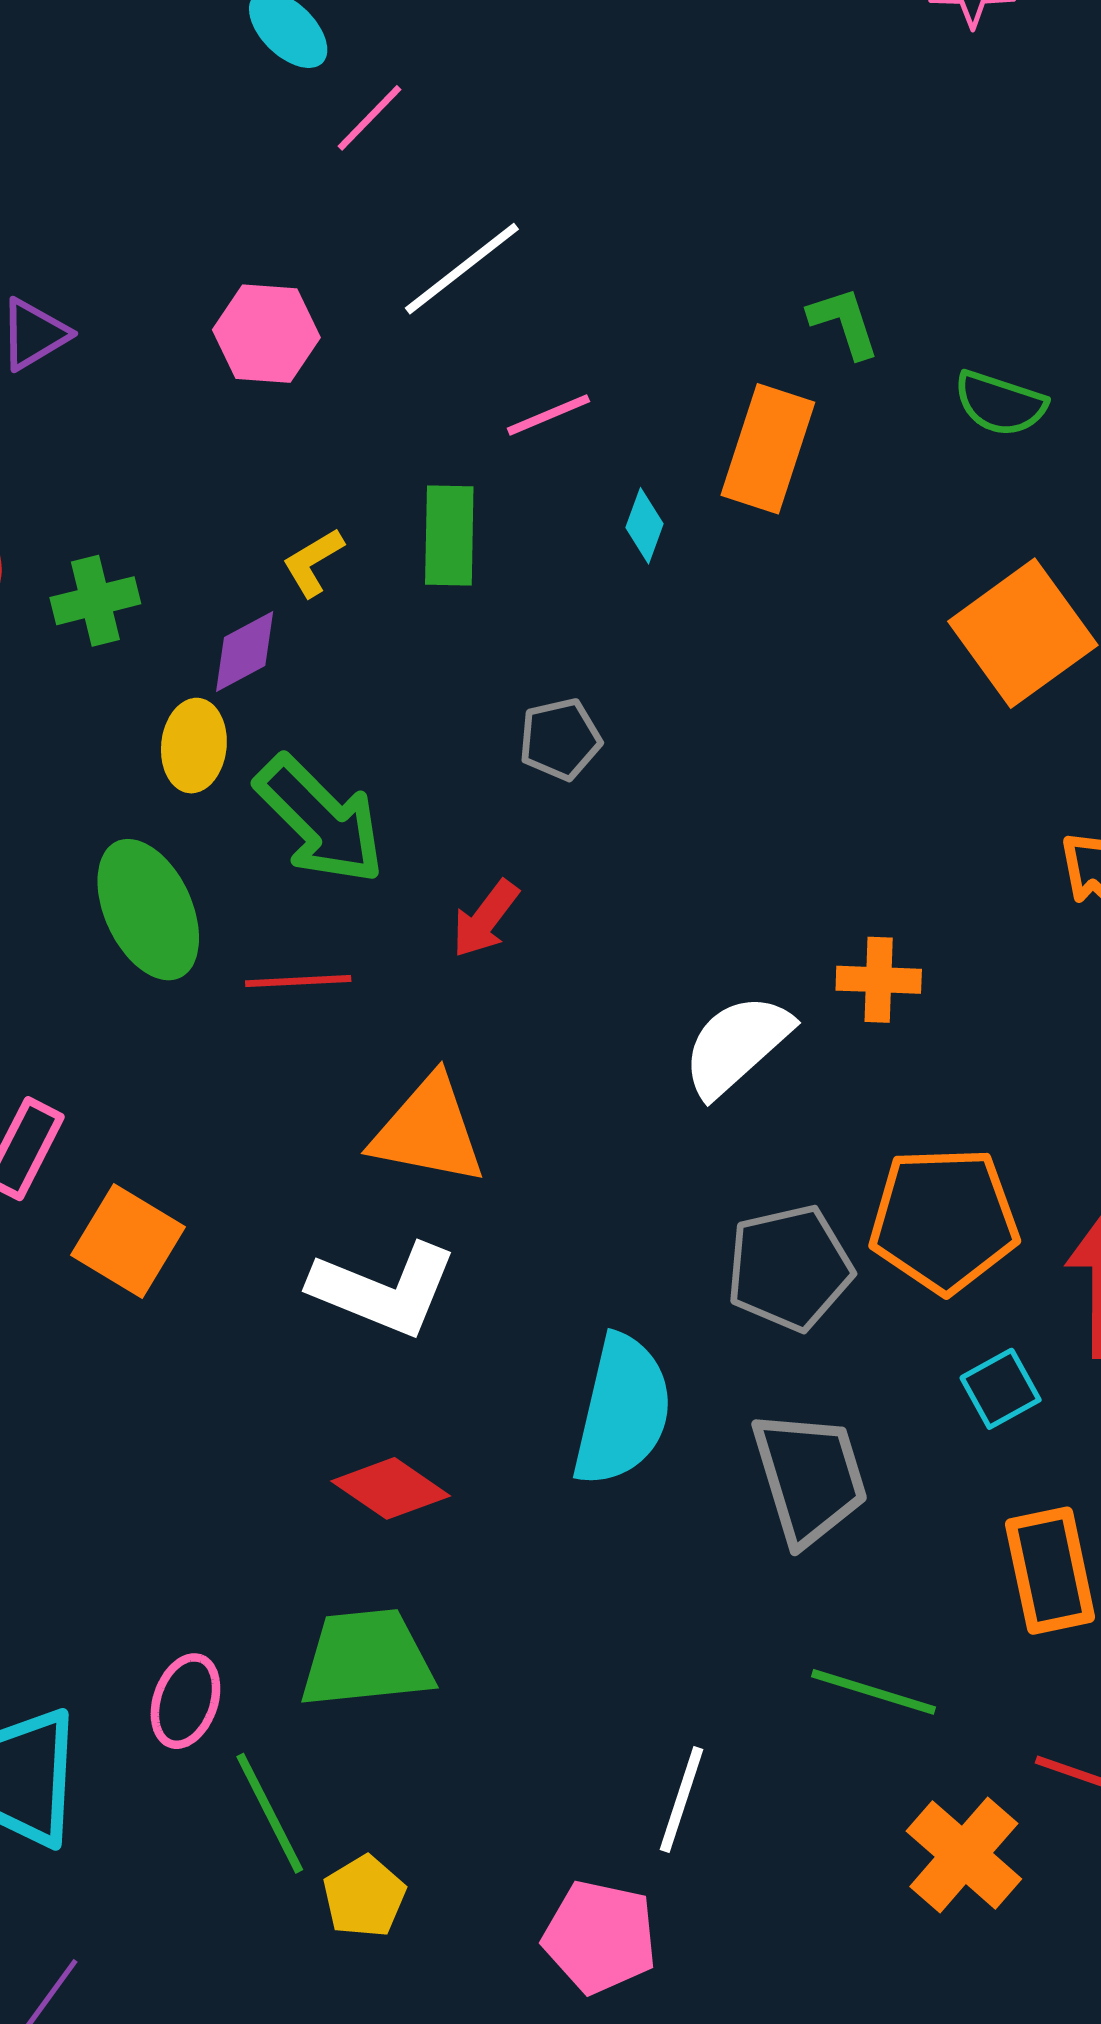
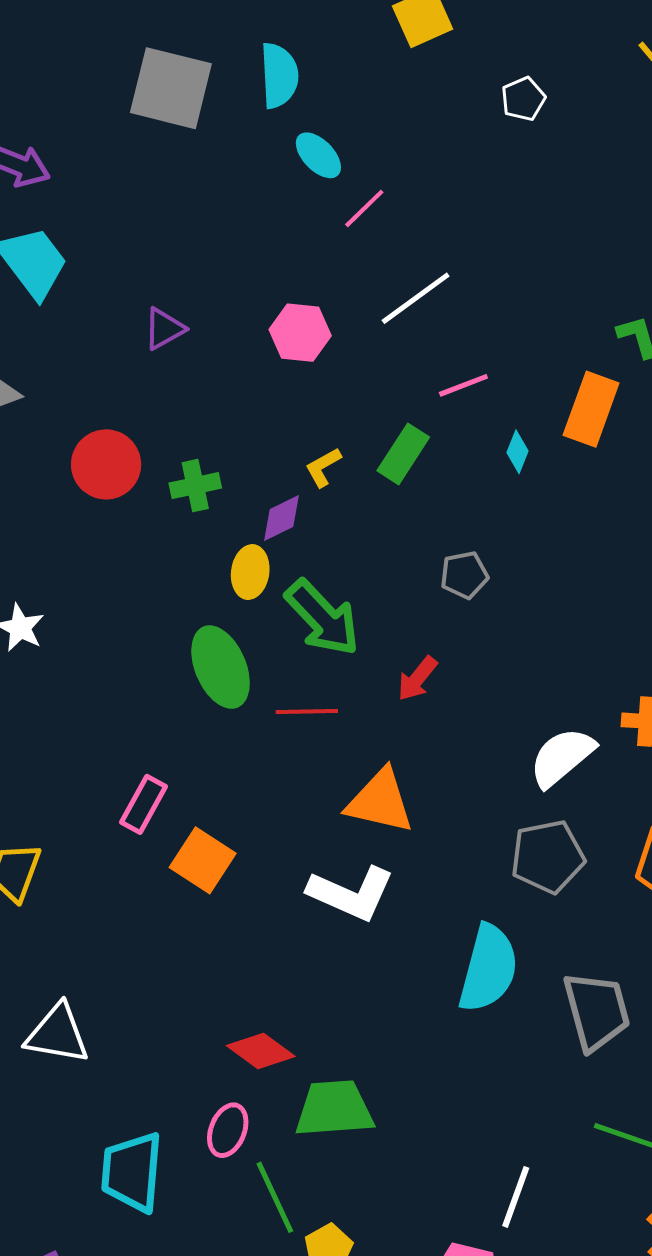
green rectangle: (449, 535) -> (403, 454), turned 30
gray pentagon: (789, 1268) -> (548, 857), moved
red diamond: (391, 1488) -> (261, 1051), moved

